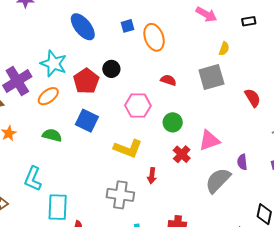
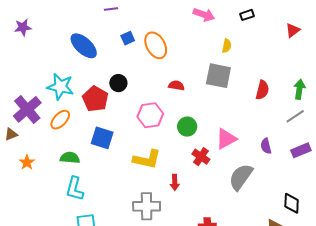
gray square: (211, 77) -> (218, 76), turned 36
red semicircle: (253, 98) -> (262, 90), turned 54
purple semicircle: (242, 162) -> (266, 146), moved
cyan L-shape: (33, 179) -> (75, 189), moved

